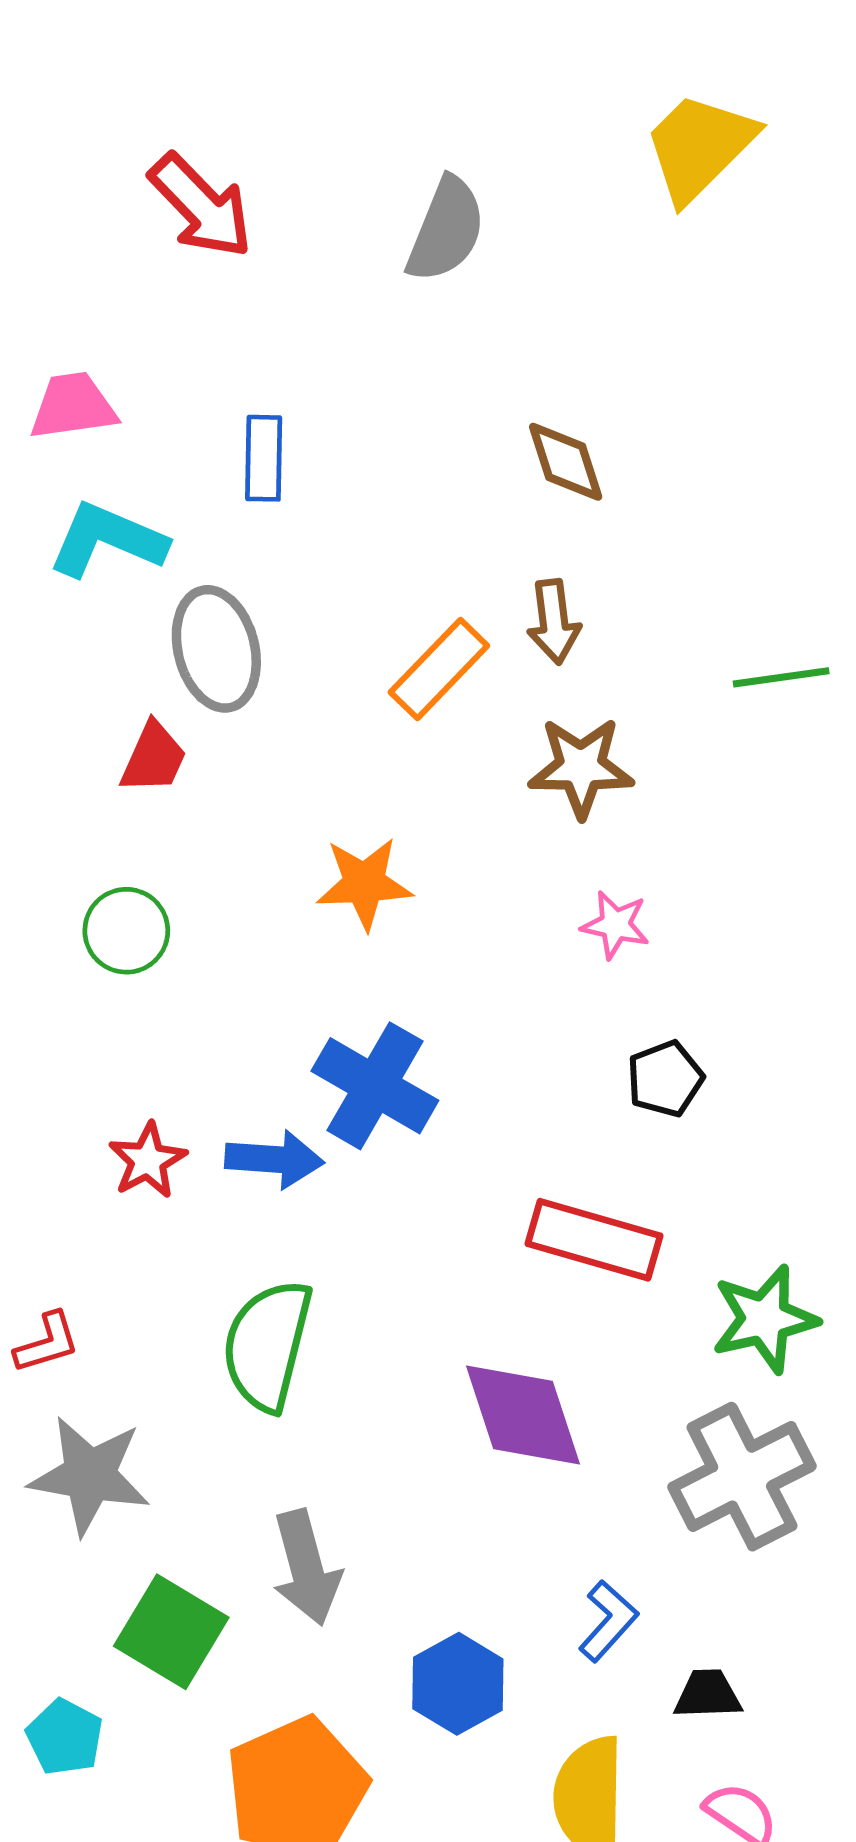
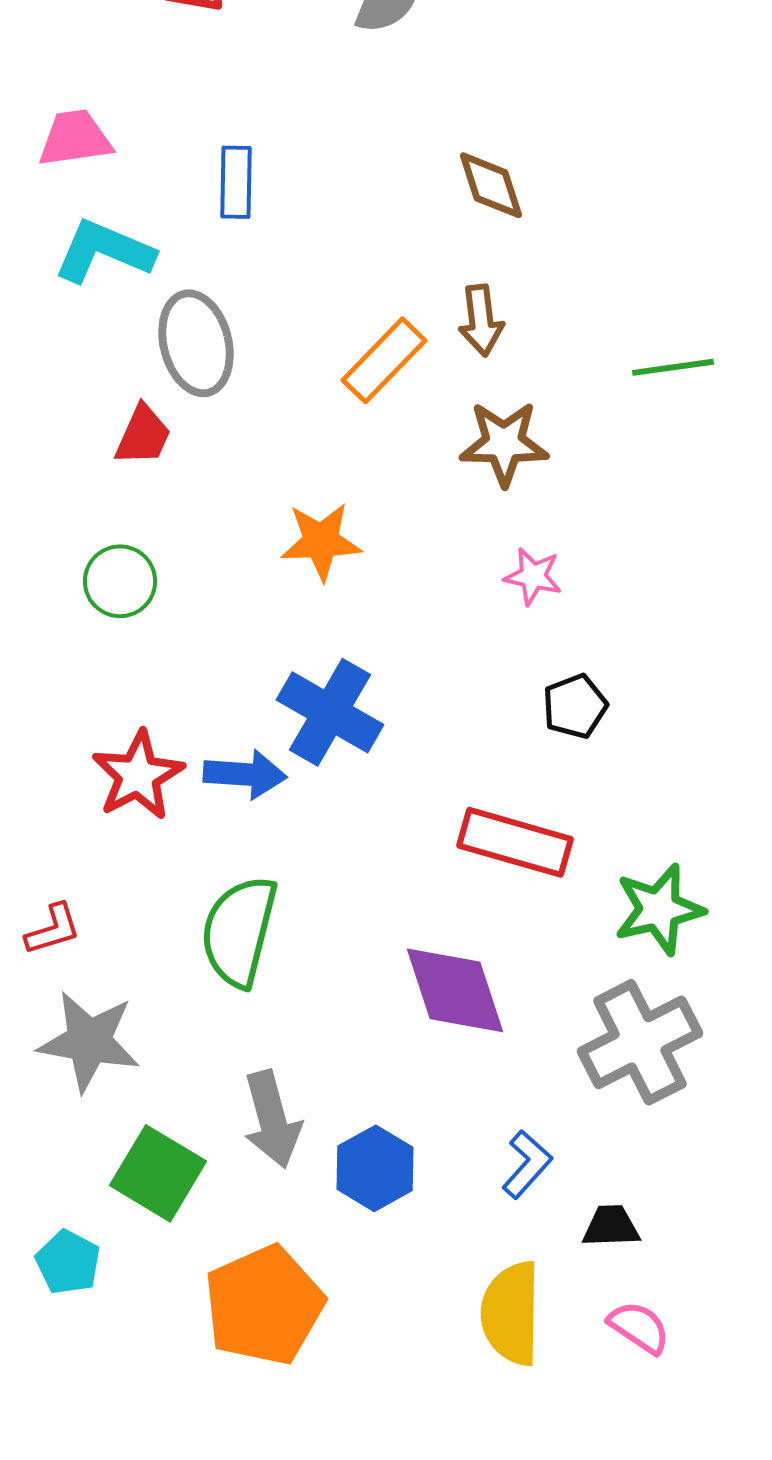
red star: (148, 1160) -> (138, 775), size x1.4
blue hexagon: (458, 1684) -> (375, 1168), moved

